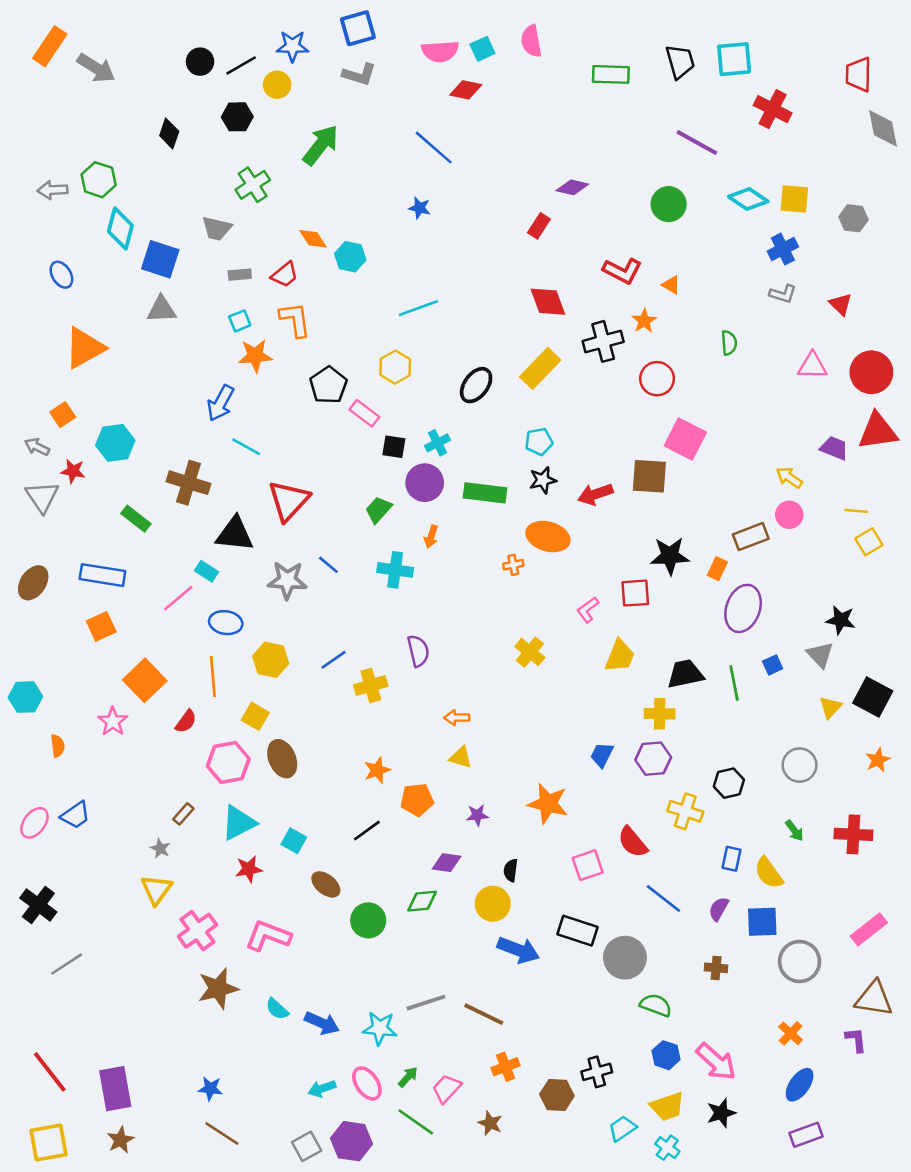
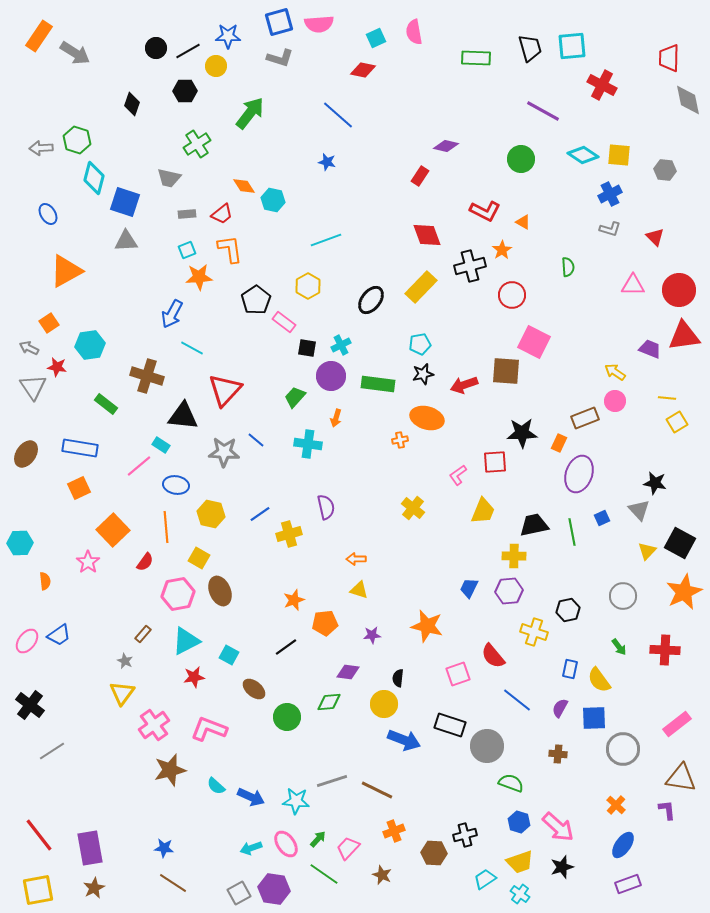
pink semicircle: (440, 51) -> (319, 24), moved
orange star: (878, 760) -> (684, 592), size x1.8

